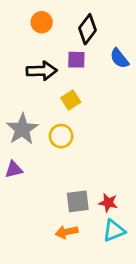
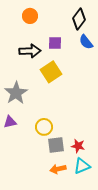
black diamond: (87, 29) -> (79, 19), moved
yellow square: (71, 100) -> (51, 72), size x1.5
yellow circle: (61, 136) -> (44, 127), moved
orange arrow: (67, 232) -> (58, 169), moved

